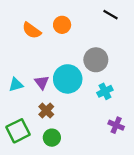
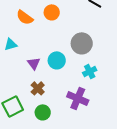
cyan circle: (68, 79) -> (57, 60), size x0.7
cyan triangle: (16, 85) -> (11, 44), moved
purple cross: (116, 125) -> (78, 98), moved, size x1.5

